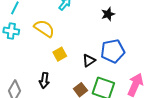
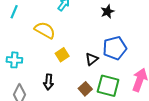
cyan cross: (11, 31) -> (14, 60), moved

